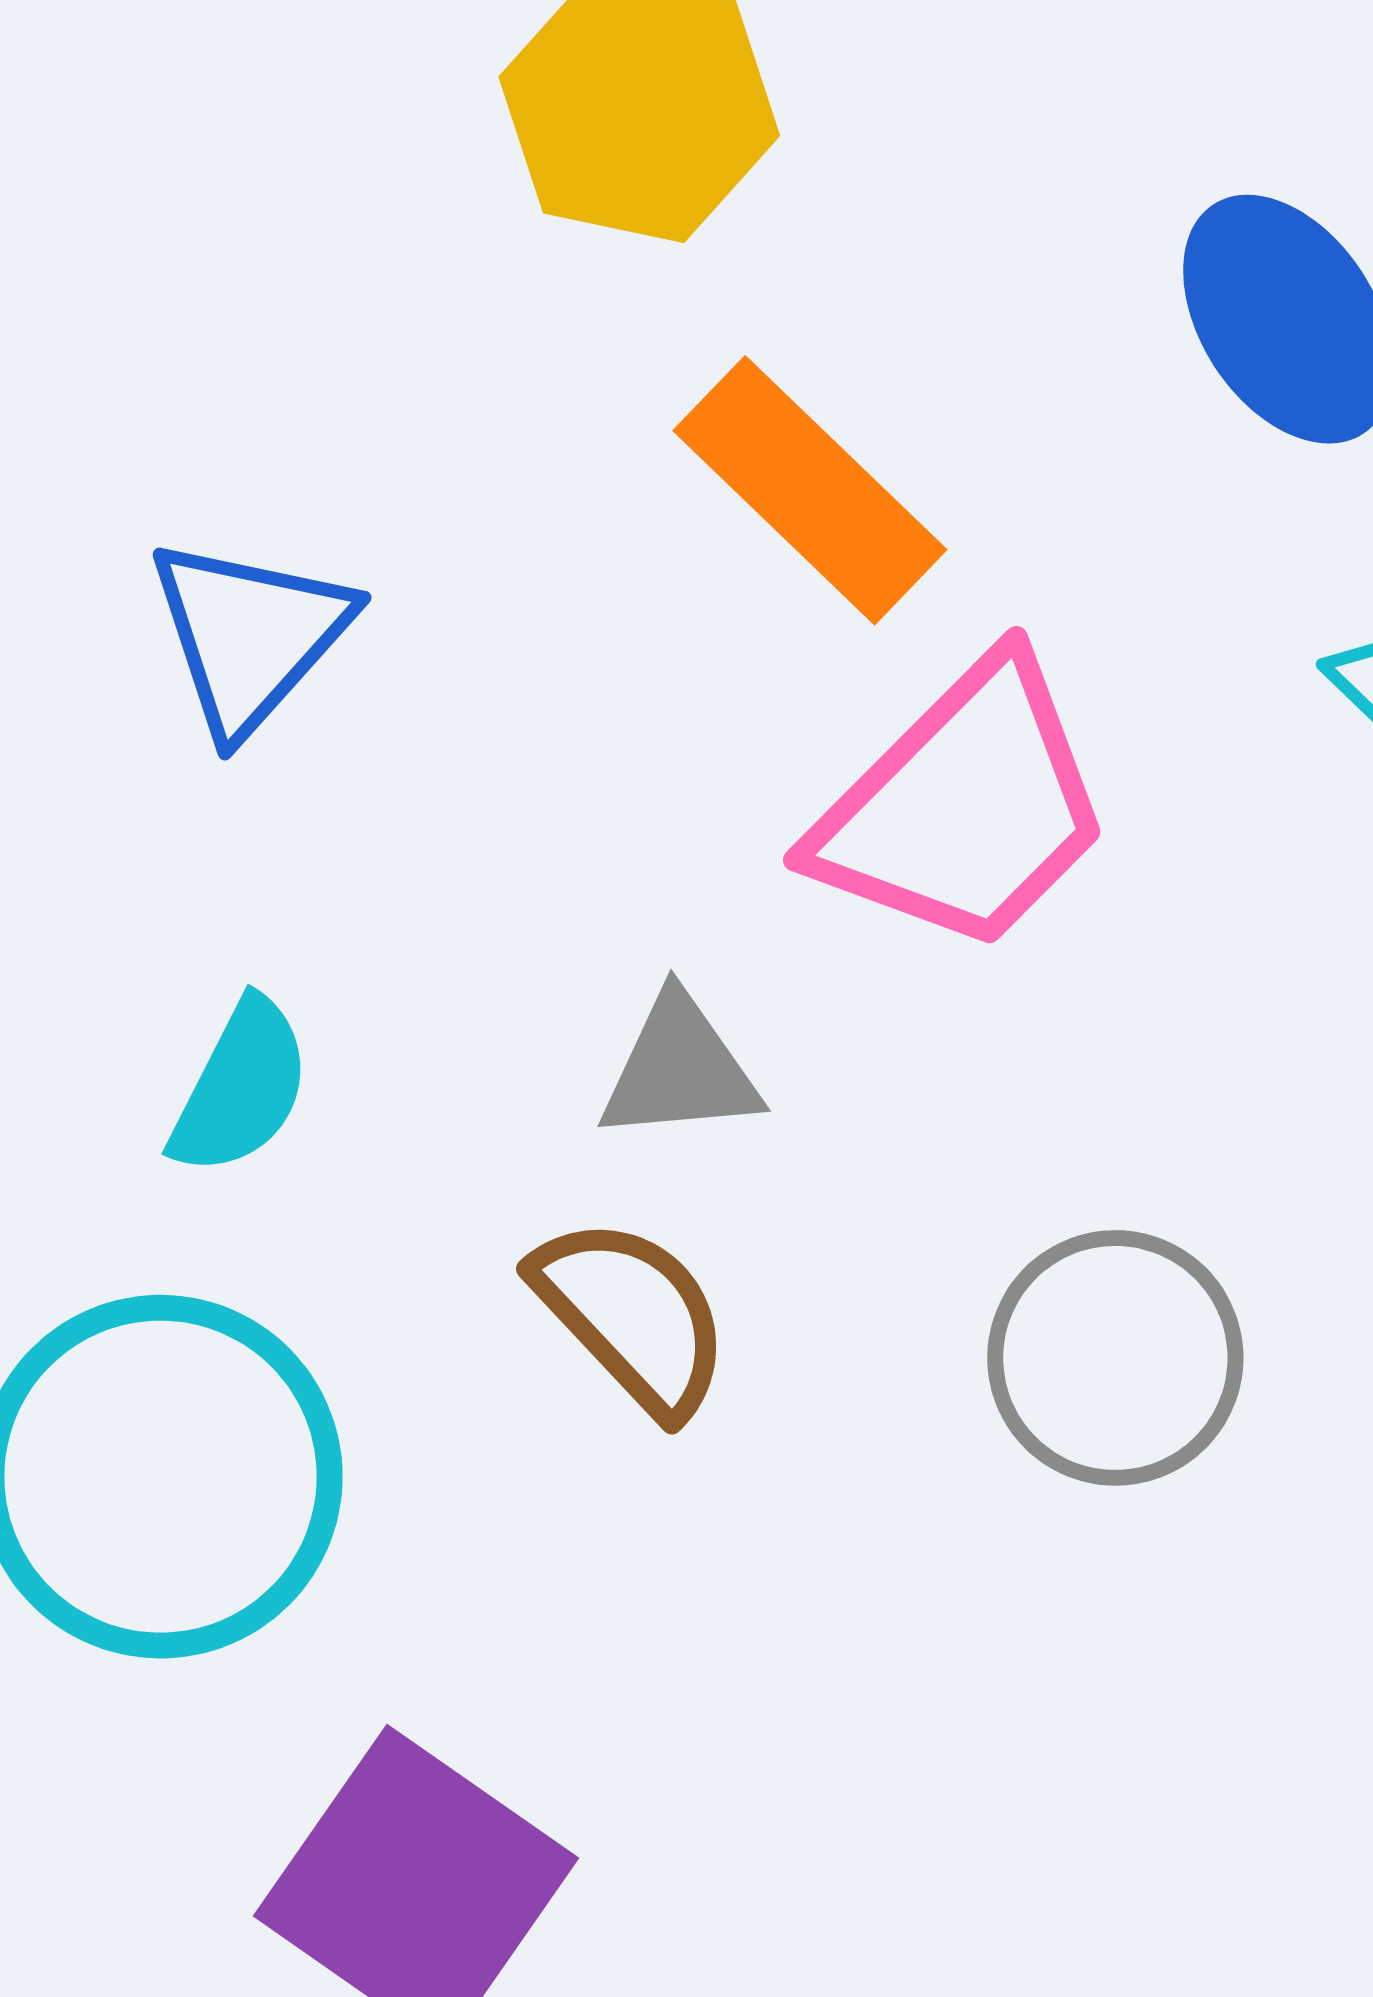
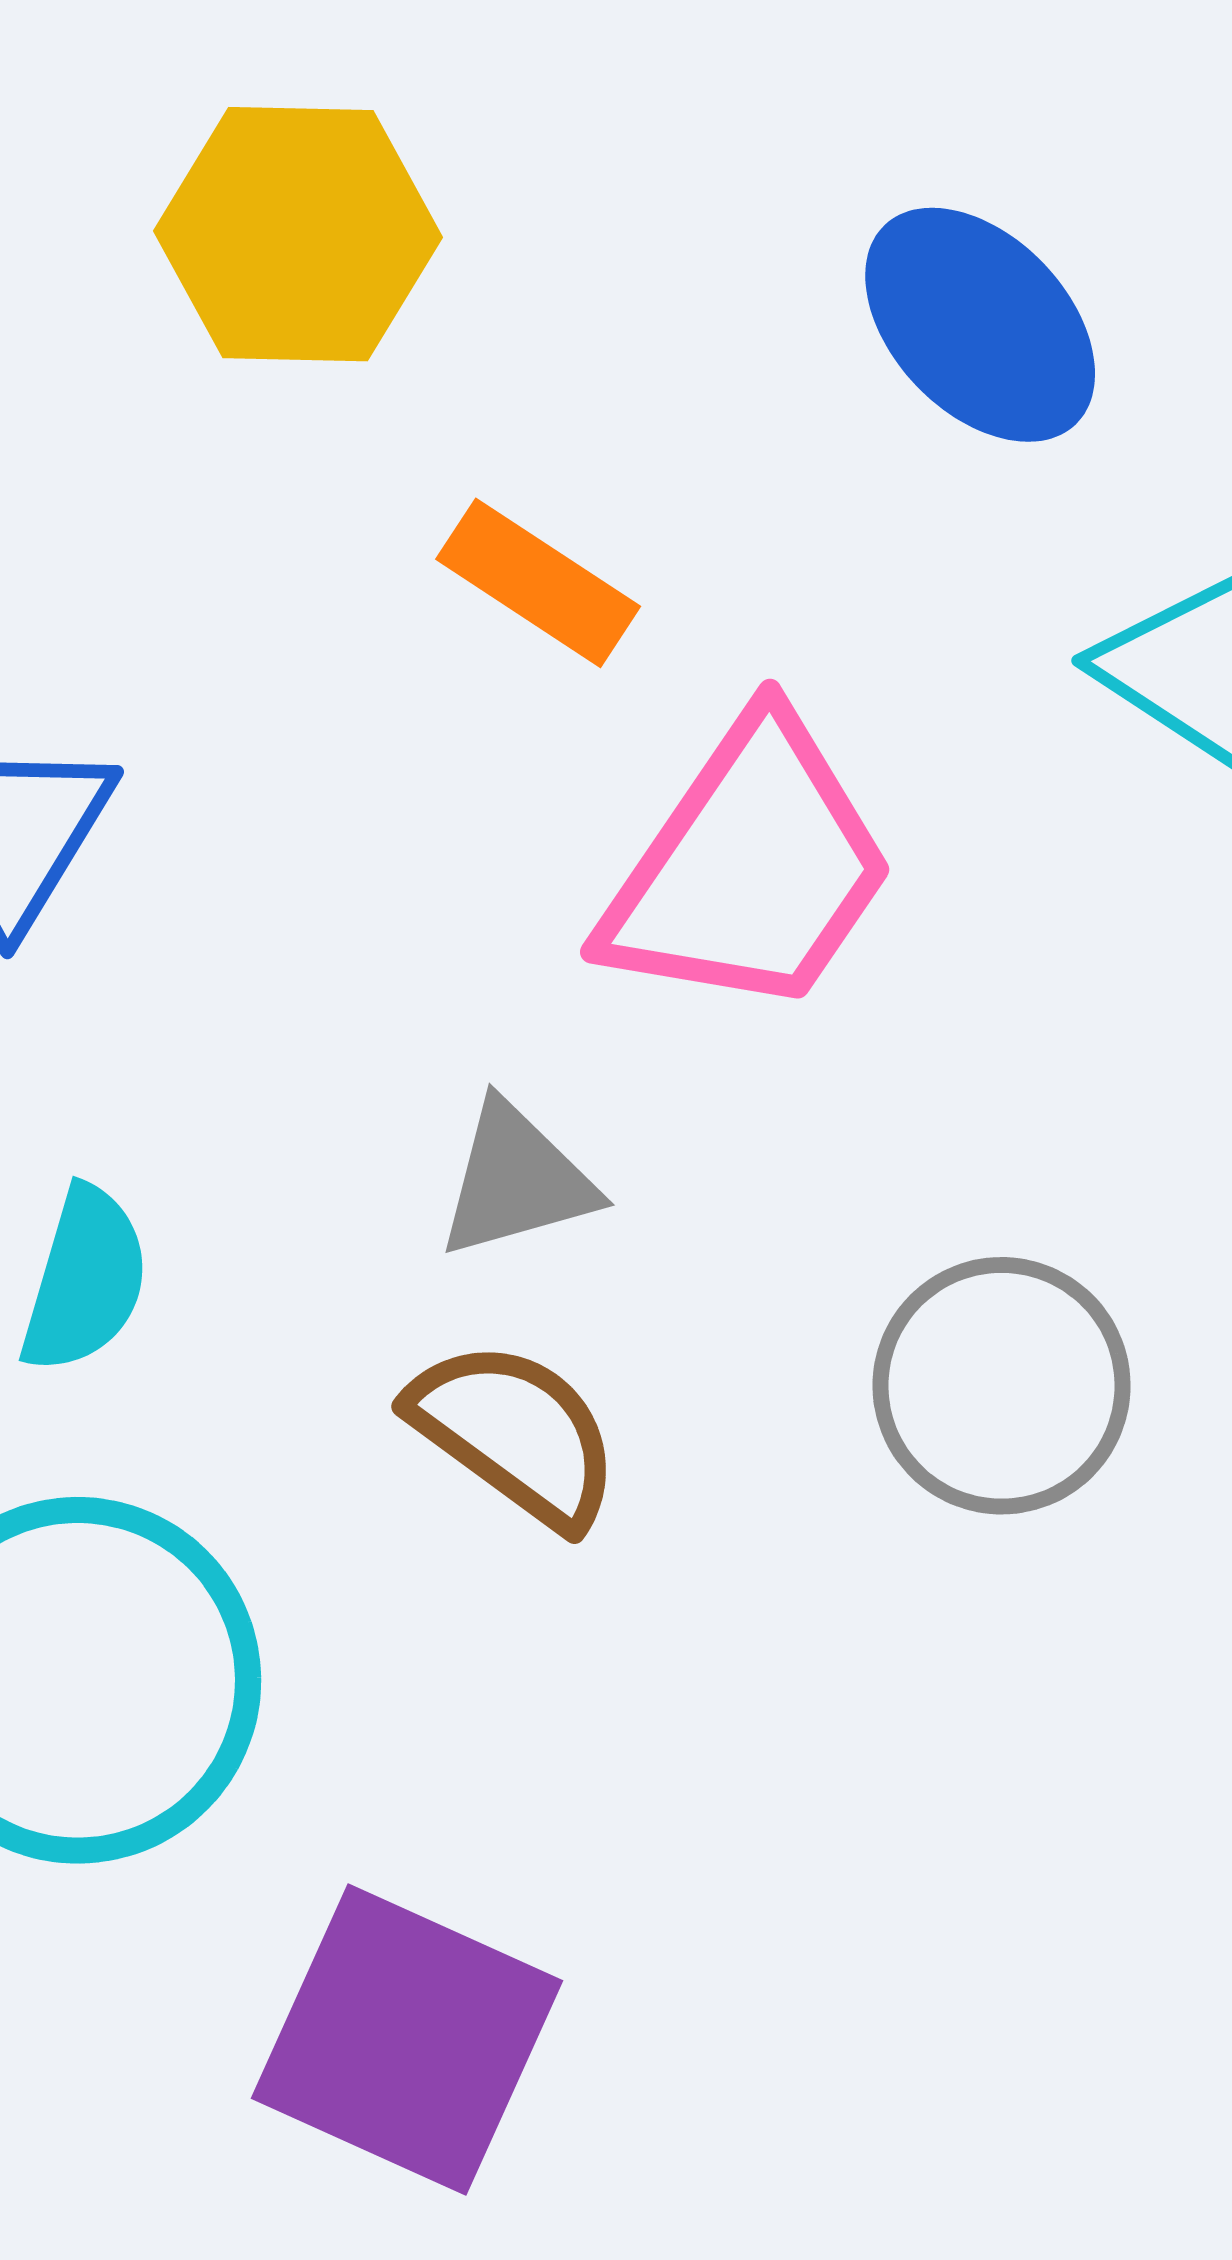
orange rectangle: (810, 490) -> (538, 583), size x0.7

